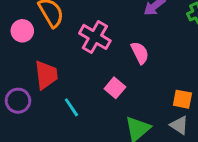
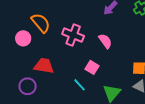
red trapezoid: (46, 75) -> (44, 66), turned -65
cyan line: (71, 107) -> (79, 85), moved

